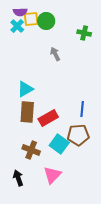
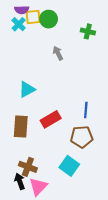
brown rectangle: (27, 112) -> (21, 127), moved
cyan square: (59, 144) -> (69, 166), moved
brown cross: (31, 150) -> (28, 167), moved
pink triangle: (52, 175) -> (38, 186), moved

